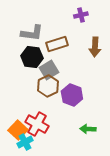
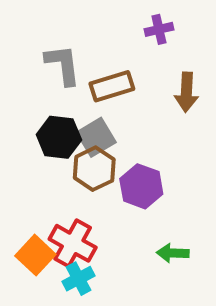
gray L-shape: (32, 33) -> (63, 65), turned -105
black hexagon: (32, 57) -> (59, 137), moved
cyan cross: (25, 142) -> (79, 279), moved

